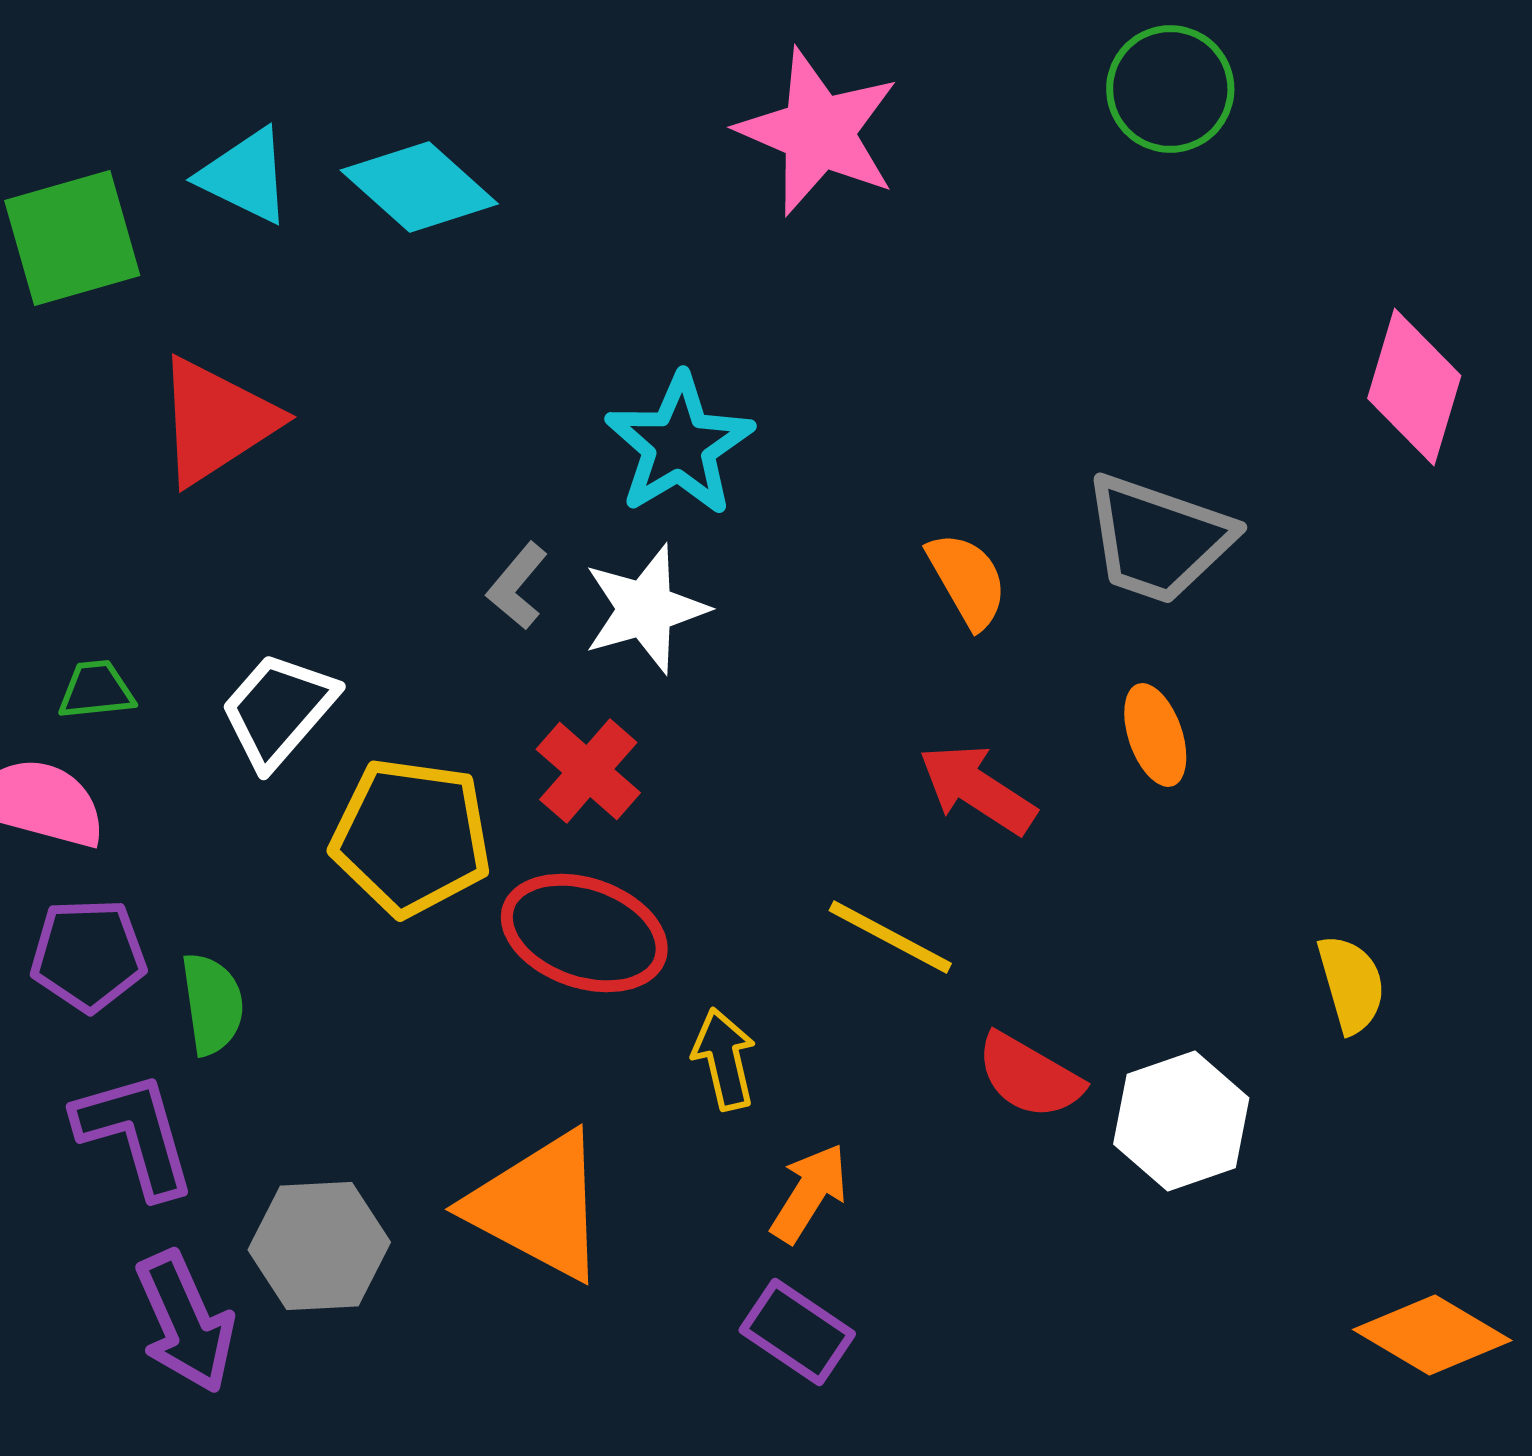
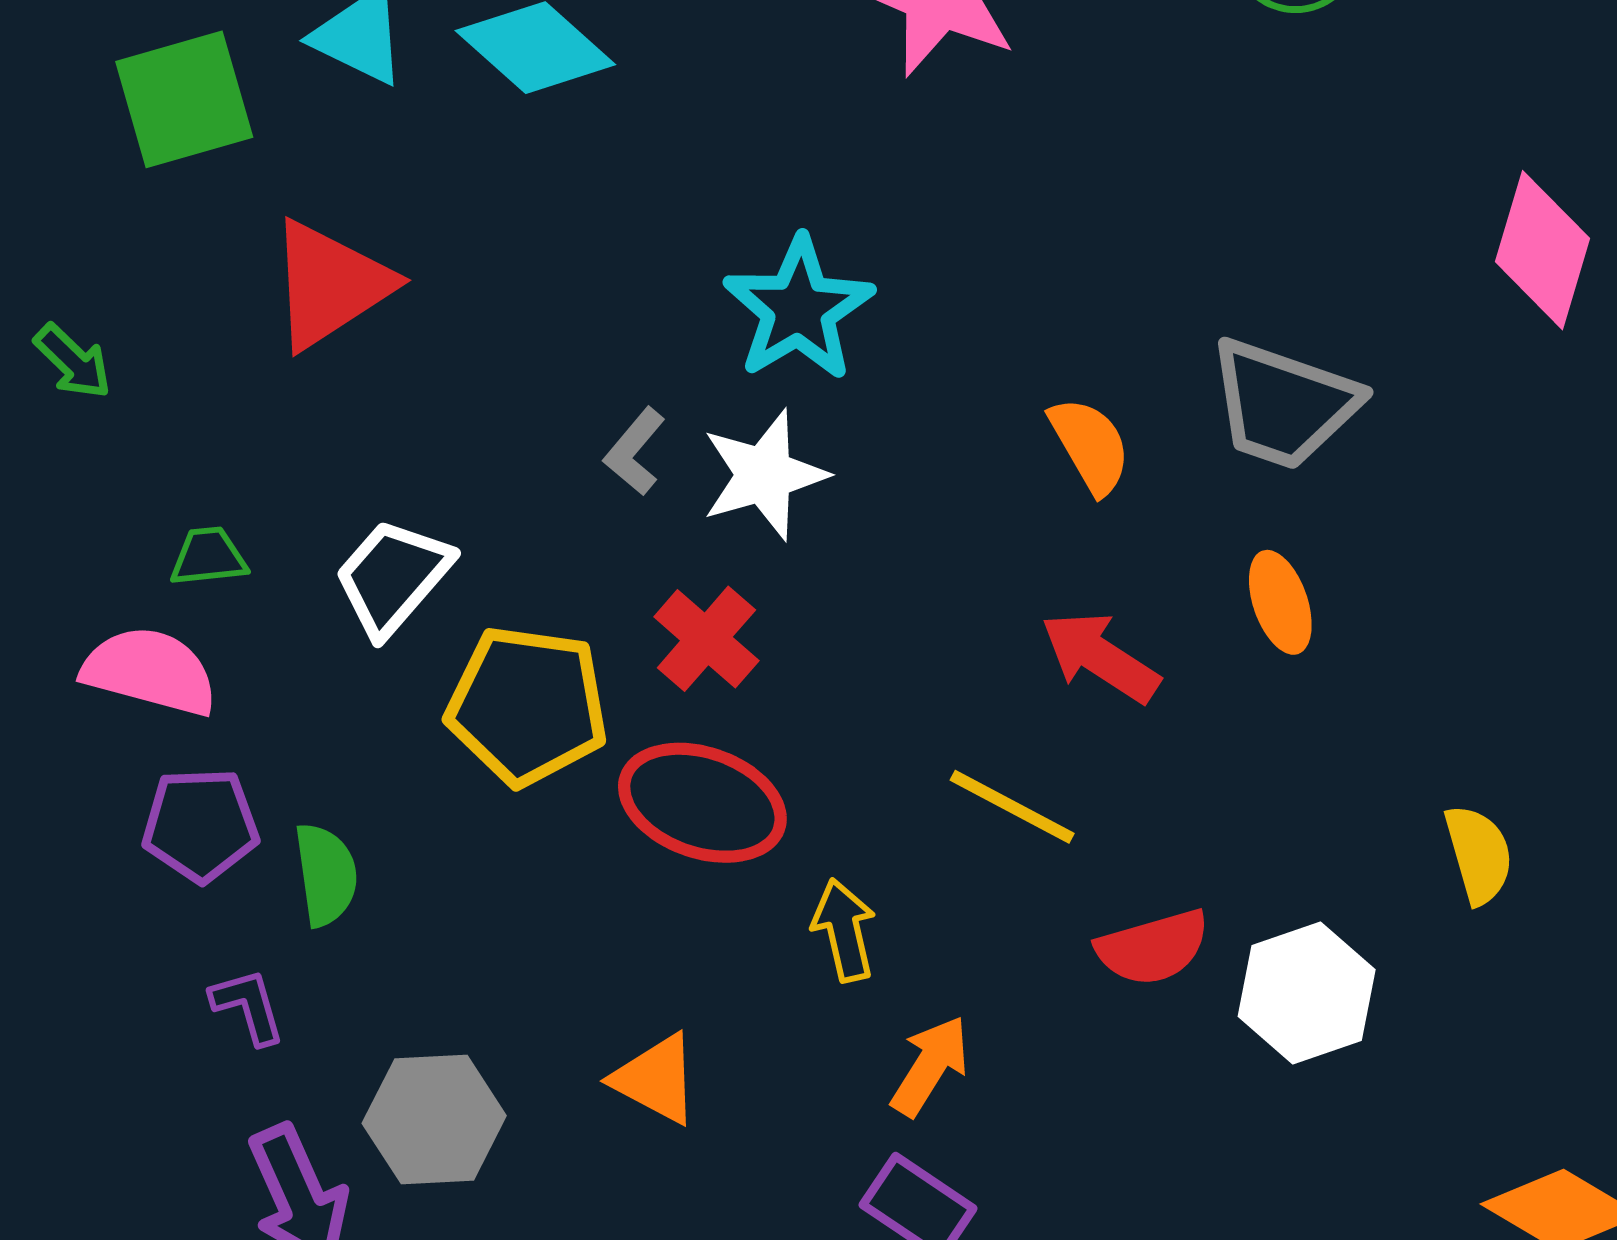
red semicircle: (1029, 1076) -> (1153, 947), turned -46
purple L-shape: (135, 1134) -> (248, 1006), size x0.6
orange triangle: (538, 1206) -> (656, 1079), size x0.6

